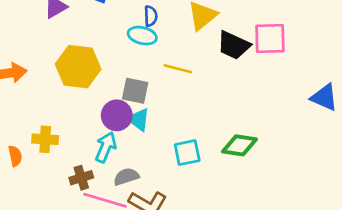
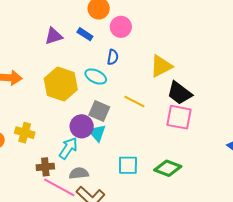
blue semicircle: (151, 16) -> (113, 57), moved
cyan ellipse: (142, 36) -> (96, 77), moved
pink square: (270, 38) -> (179, 117), moved

